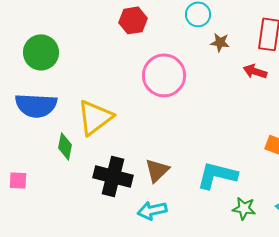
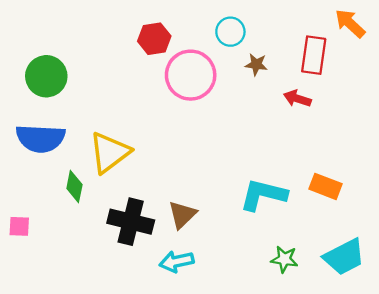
pink circle: (164, 75) -> (191, 75), moved
cyan L-shape: (217, 175) -> (263, 195), moved

